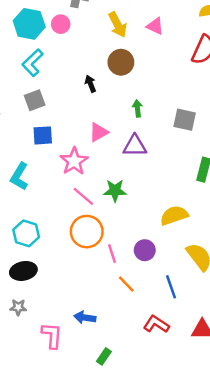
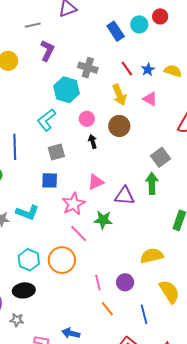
cyan hexagon: (29, 24) -> (67, 90), moved
pink circle: (61, 24) -> (87, 119), moved
gray square: (35, 100) -> (56, 152), moved
green arrow: (137, 108) -> (152, 183), moved, size x1.5
gray square: (185, 120) -> (160, 157), moved, turned 36
cyan L-shape: (19, 176) -> (27, 212), turned -105
green star: (115, 191) -> (103, 220), moved
orange circle: (87, 232) -> (62, 260), moved

